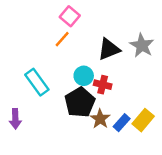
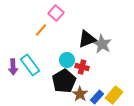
orange line: (62, 39) -> (41, 30), moved
gray star: (142, 45) -> (102, 44), moved
purple arrow: (15, 119) -> (13, 67), moved

